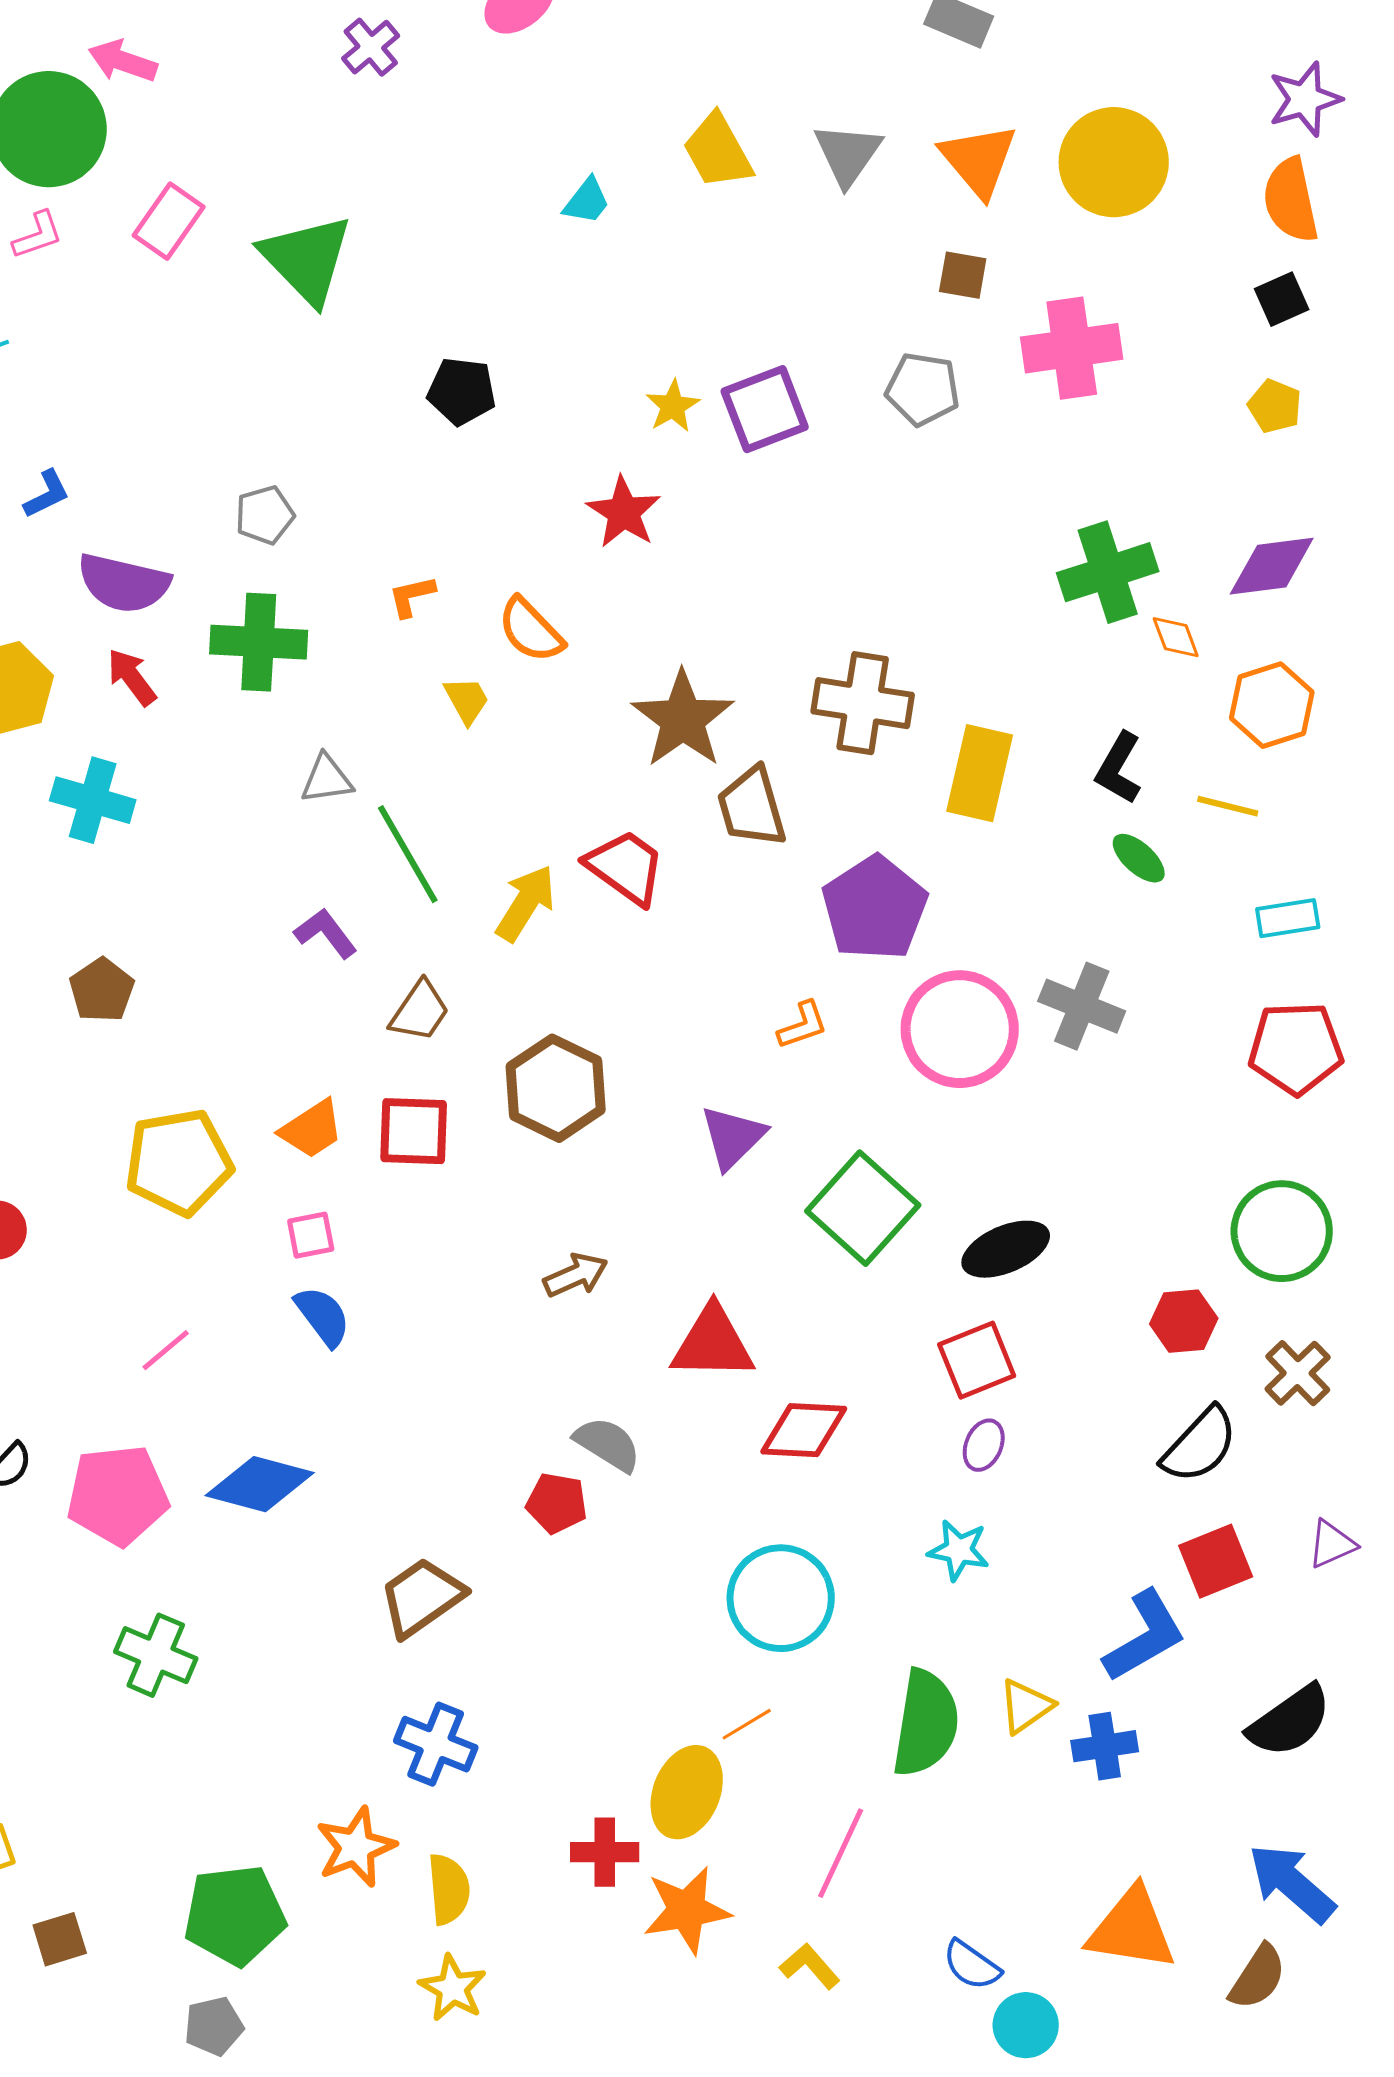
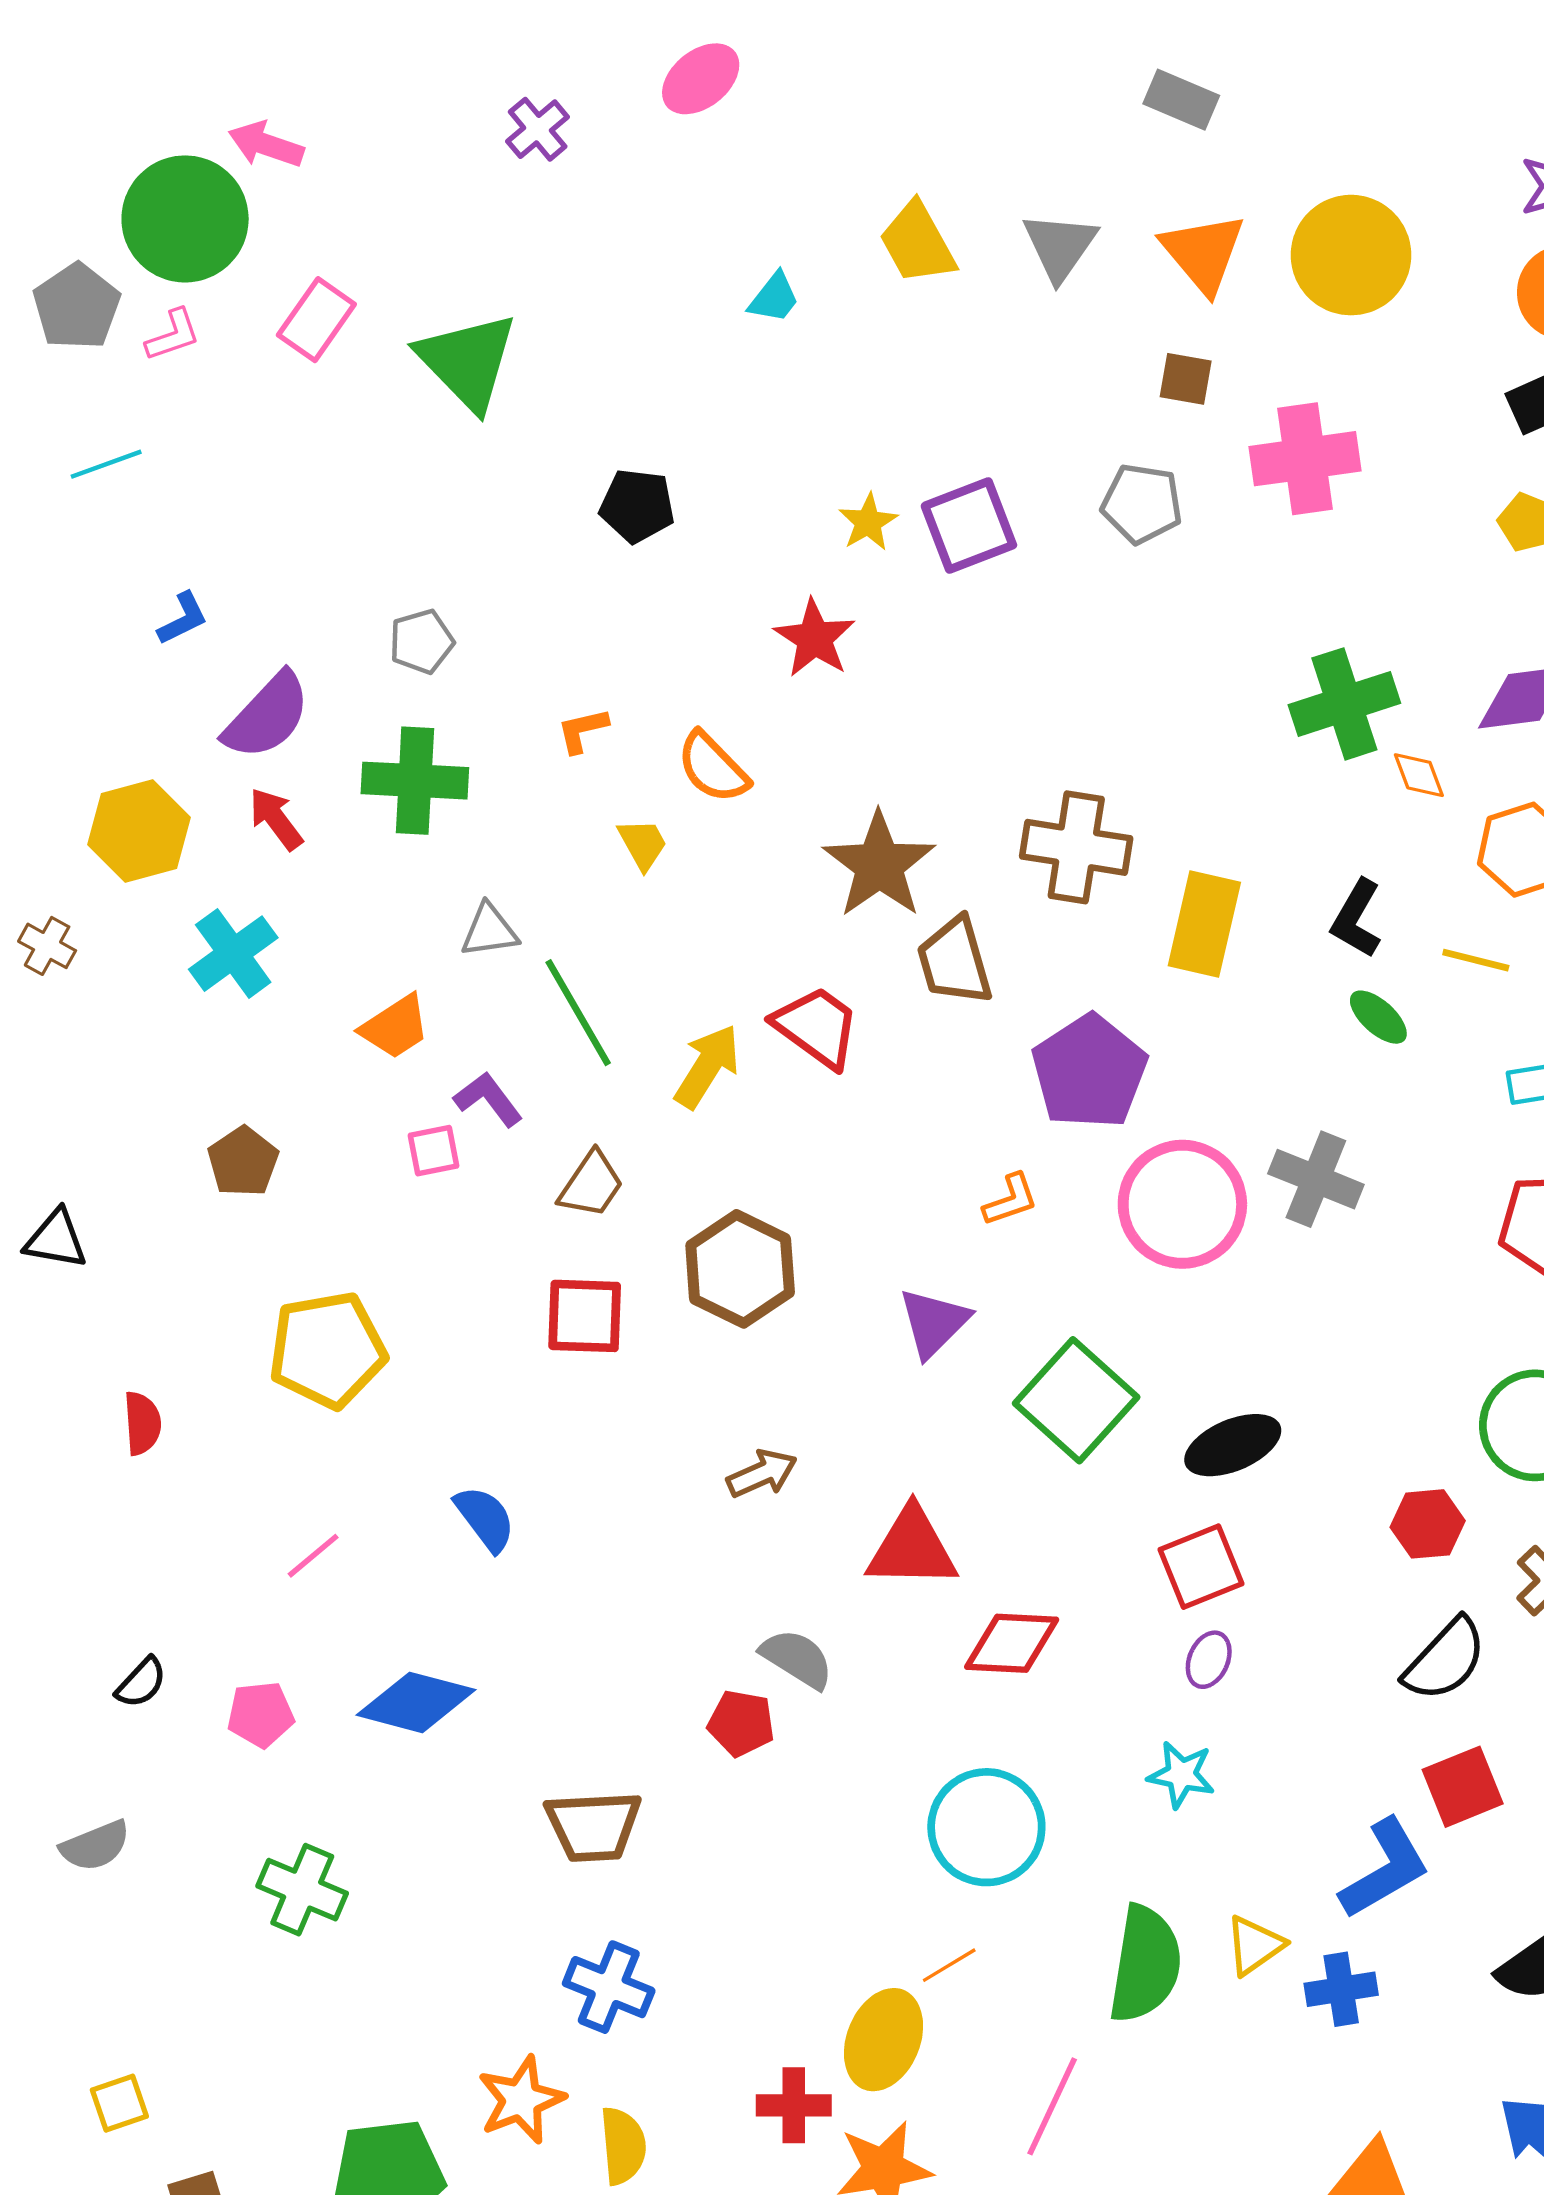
purple semicircle: (124, 583) -> (267, 716), turned -60
cyan cross: (93, 800) -> (233, 954), turned 38
orange trapezoid: (312, 1129) -> (395, 1027), moved
pink square: (311, 1235) -> (434, 1151), moved
pink pentagon: (118, 1495) -> (261, 1714), size x0.6
brown trapezoid: (422, 1597) -> (593, 1826), turned -148

